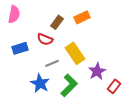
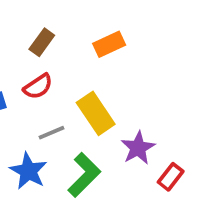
brown rectangle: (57, 22) -> (42, 42), moved
red semicircle: (45, 39) -> (38, 86), turned -56

